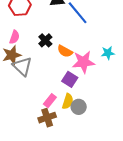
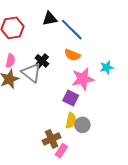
orange semicircle: (65, 51) -> (72, 55), moved
gray triangle: (22, 66) -> (31, 73), moved
pink rectangle: (50, 101) -> (61, 151), moved

